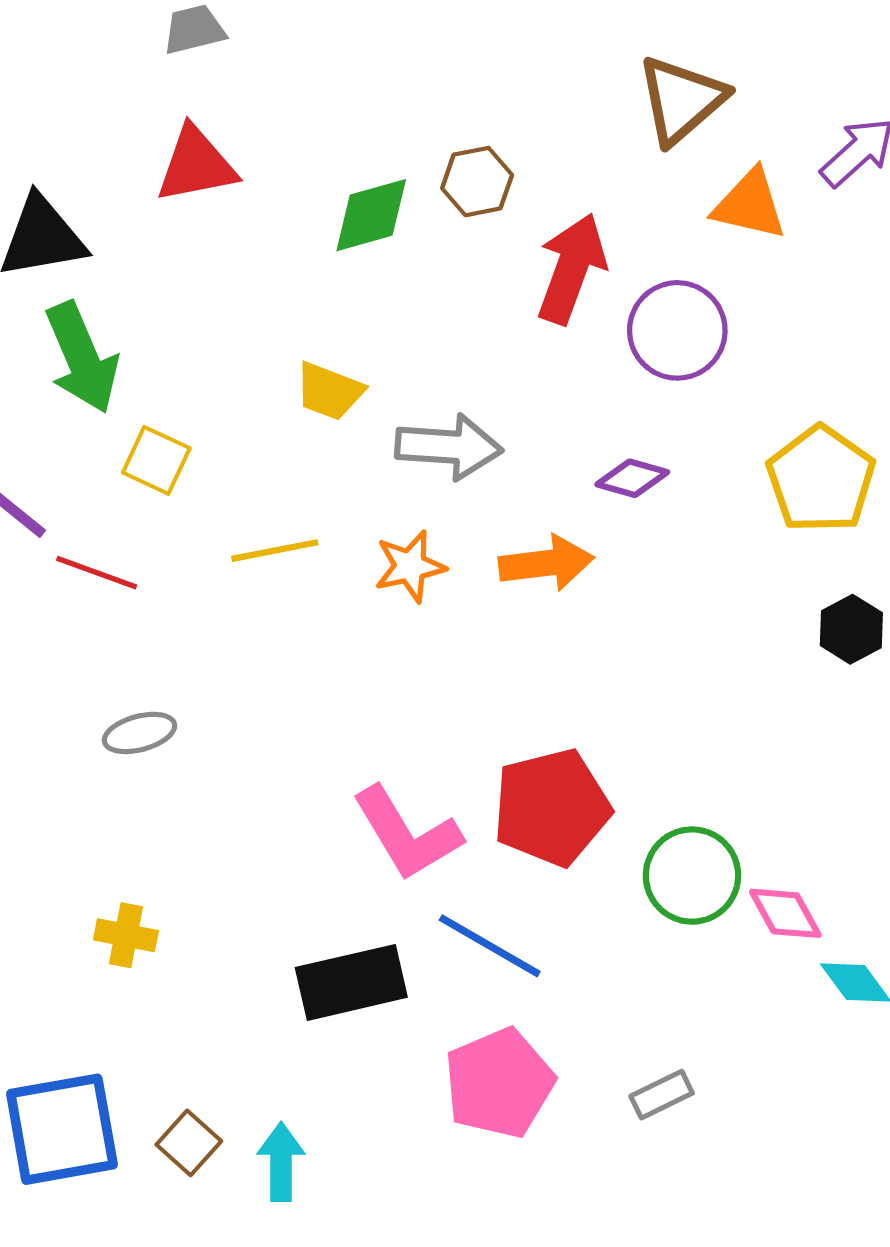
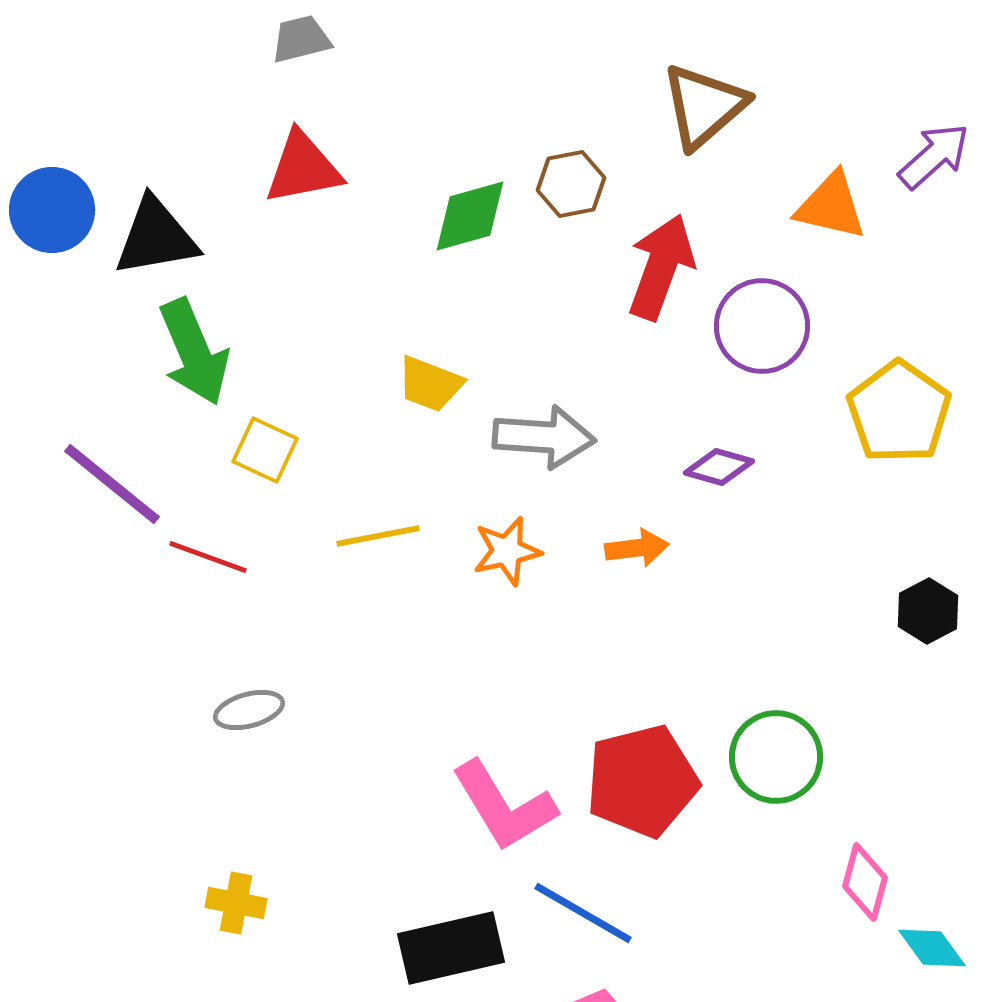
brown triangle: (682, 100) -> (704, 106), moved
yellow pentagon: (821, 479) -> (899, 412), moved
orange arrow: (546, 563) -> (637, 548), size x0.7
green circle: (692, 876) -> (776, 757), moved
pink diamond: (785, 913) -> (865, 882), turned 44

